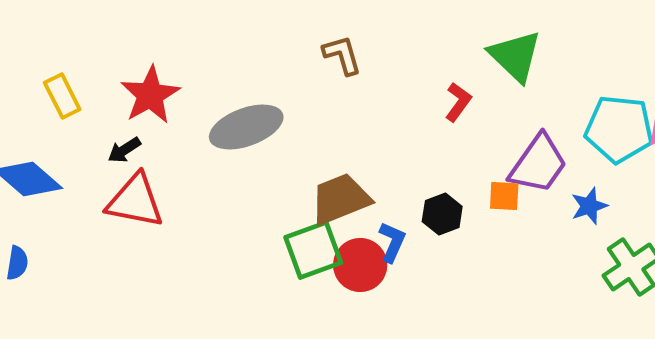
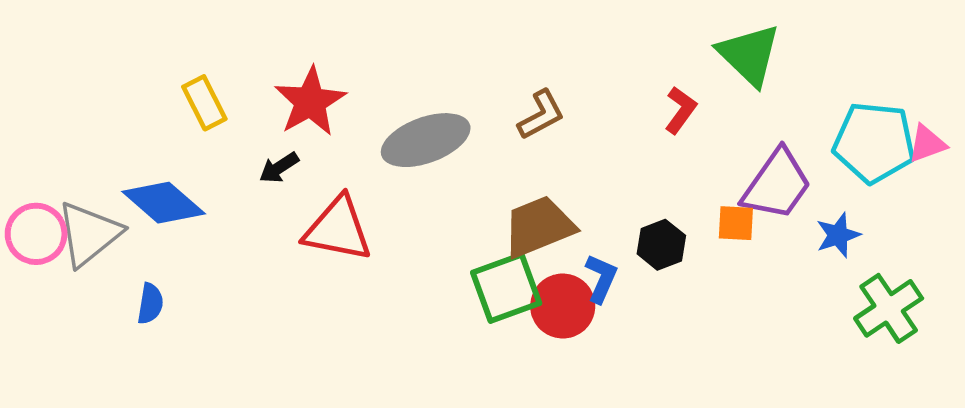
brown L-shape: (342, 55) -> (541, 115), moved, turned 78
red triangle: (135, 201) -> (338, 229), moved

